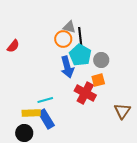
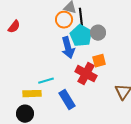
gray circle: (101, 60) -> (98, 33), moved
blue rectangle: (46, 119) -> (67, 100), moved

